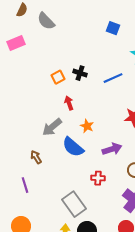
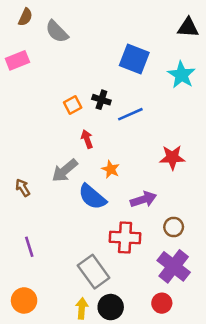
blue square: (113, 28) -> (134, 59), moved, size x1.6
blue line: (113, 78) -> (130, 114), moved
brown arrow: (36, 157) -> (23, 188), moved
red cross: (98, 178) -> (125, 238), size x1.6

